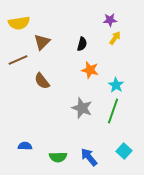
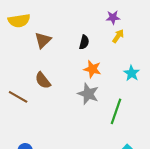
brown line: (18, 60) -> (18, 97), moved, turned 54
cyan star: (116, 85) -> (132, 73), moved
gray star: (82, 108) -> (88, 94), moved

